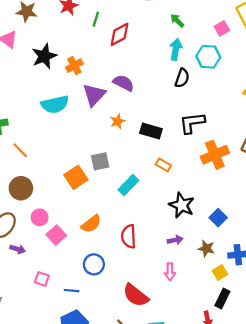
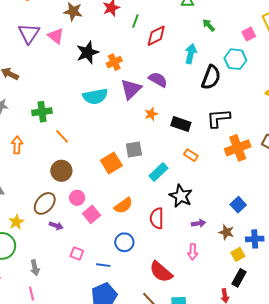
cyan arrow: (176, 49) -> (191, 54), moved
black semicircle: (182, 78) -> (211, 77), size x1.4
black star: (182, 205) -> (181, 196), moved

